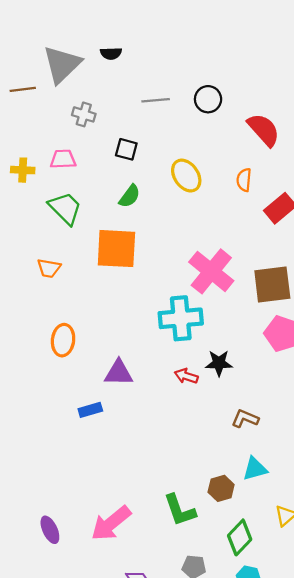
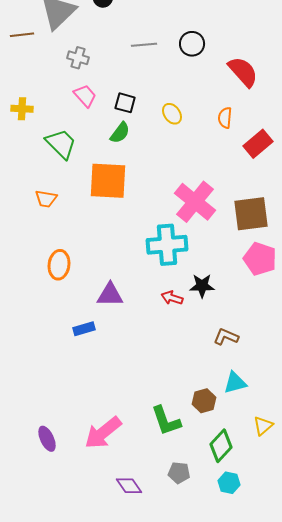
black square: (126, 149) -> (125, 103), moved
pink trapezoid: (63, 159) -> (85, 96), moved, turned 50
yellow ellipse: (186, 176) -> (172, 114), size x0.7

